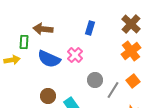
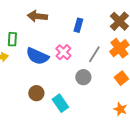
brown arrow: (43, 29) -> (37, 16), moved
gray line: (113, 90) -> (94, 54), moved

